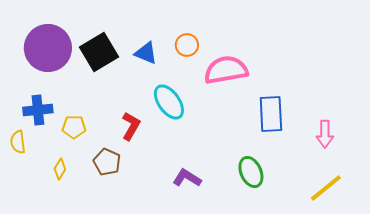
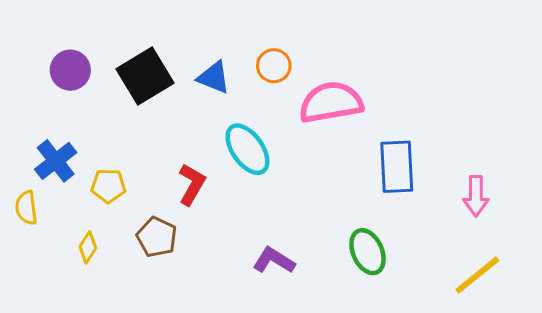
purple circle: (48, 48) -> (70, 70), size x0.6
blue cross: (38, 110) -> (56, 161), turned -32

